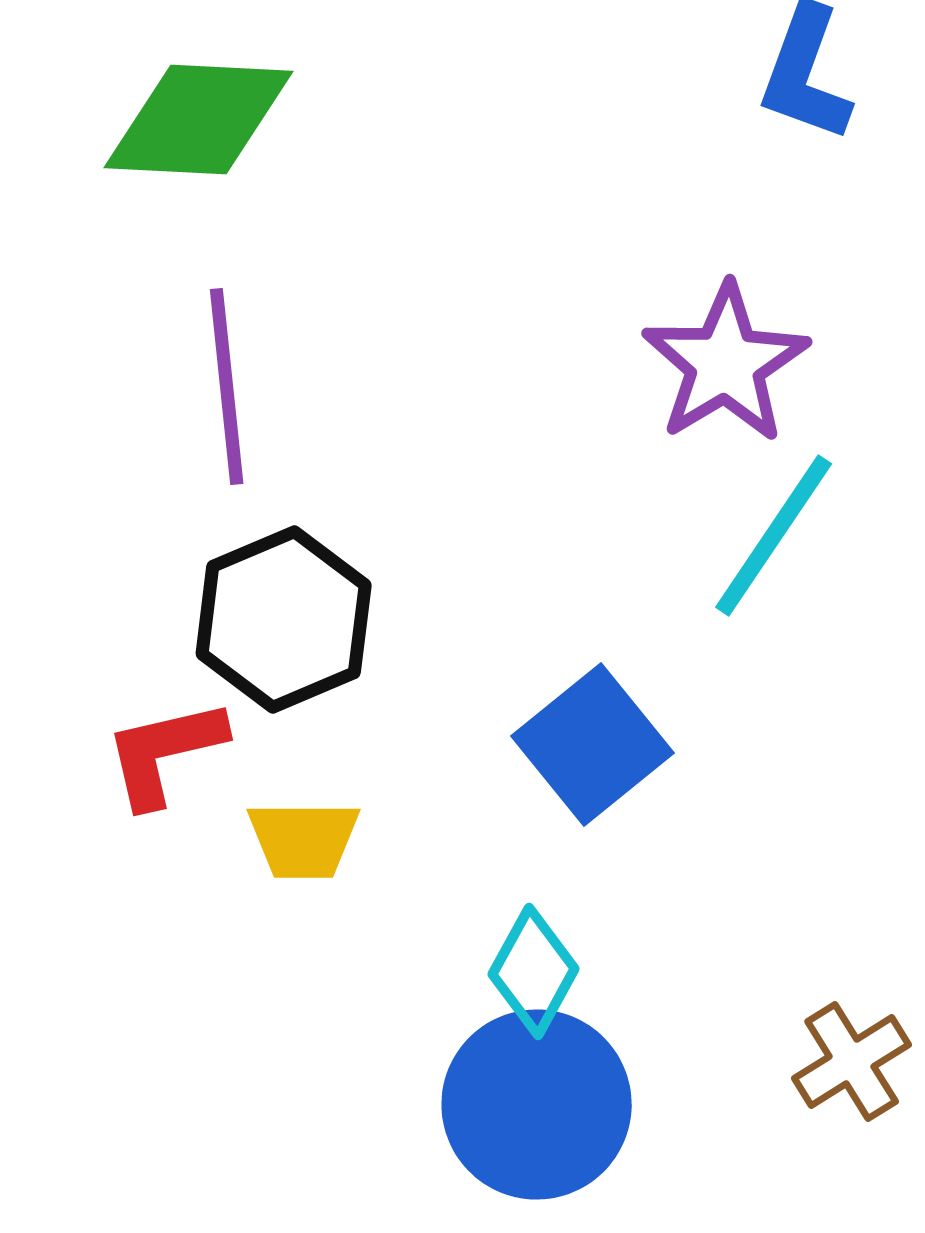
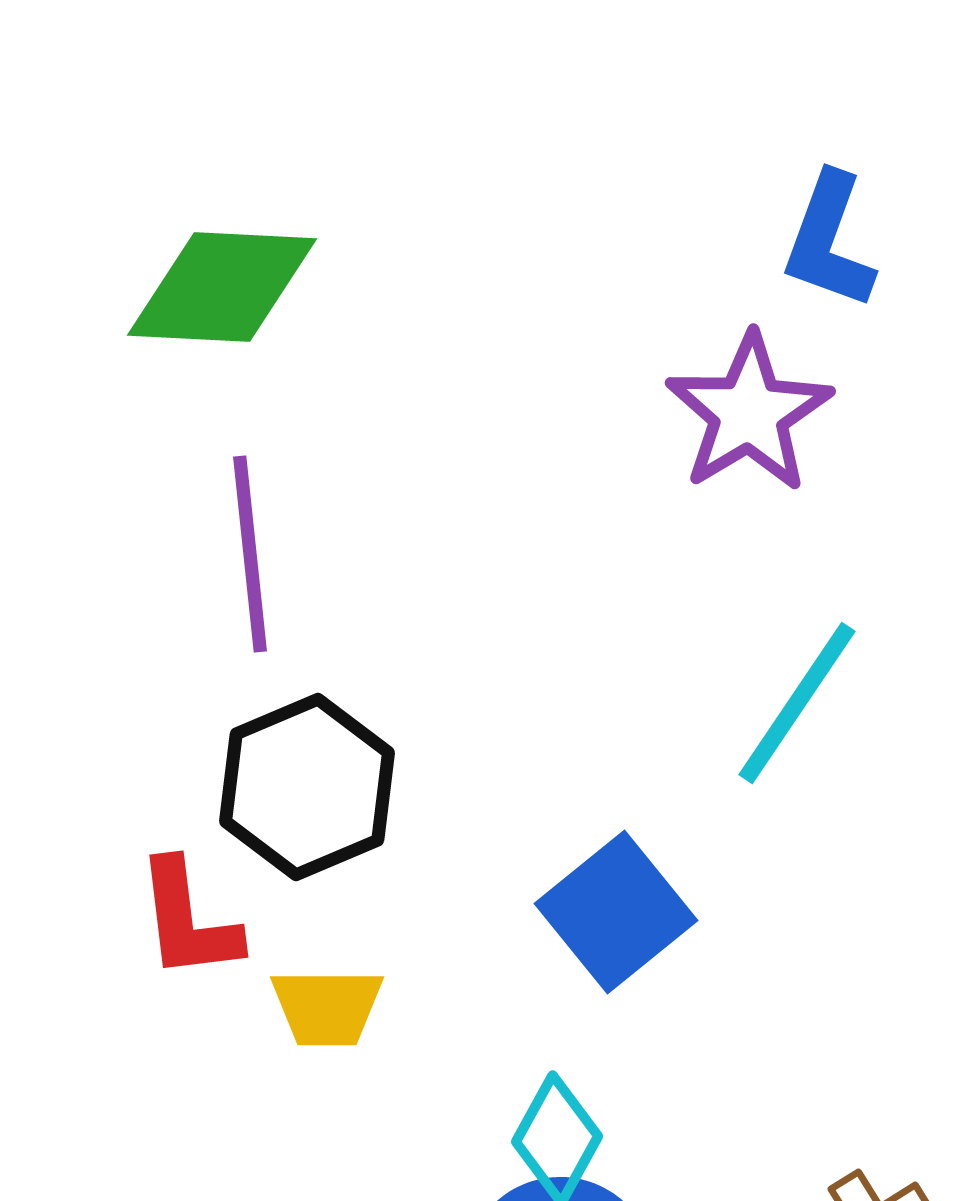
purple star: (726, 364) -> (749, 413), moved
red L-shape: (165, 752) -> (188, 920), turned -84

